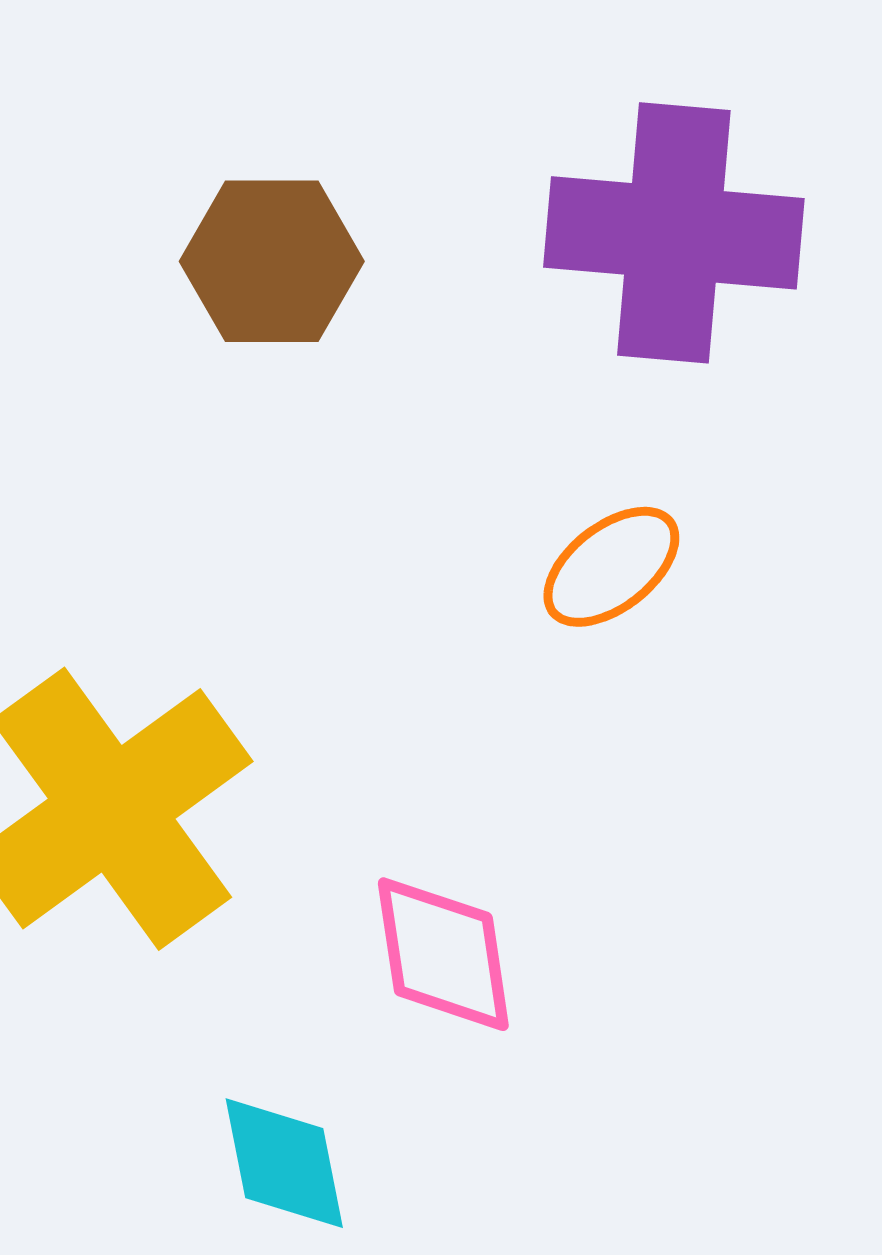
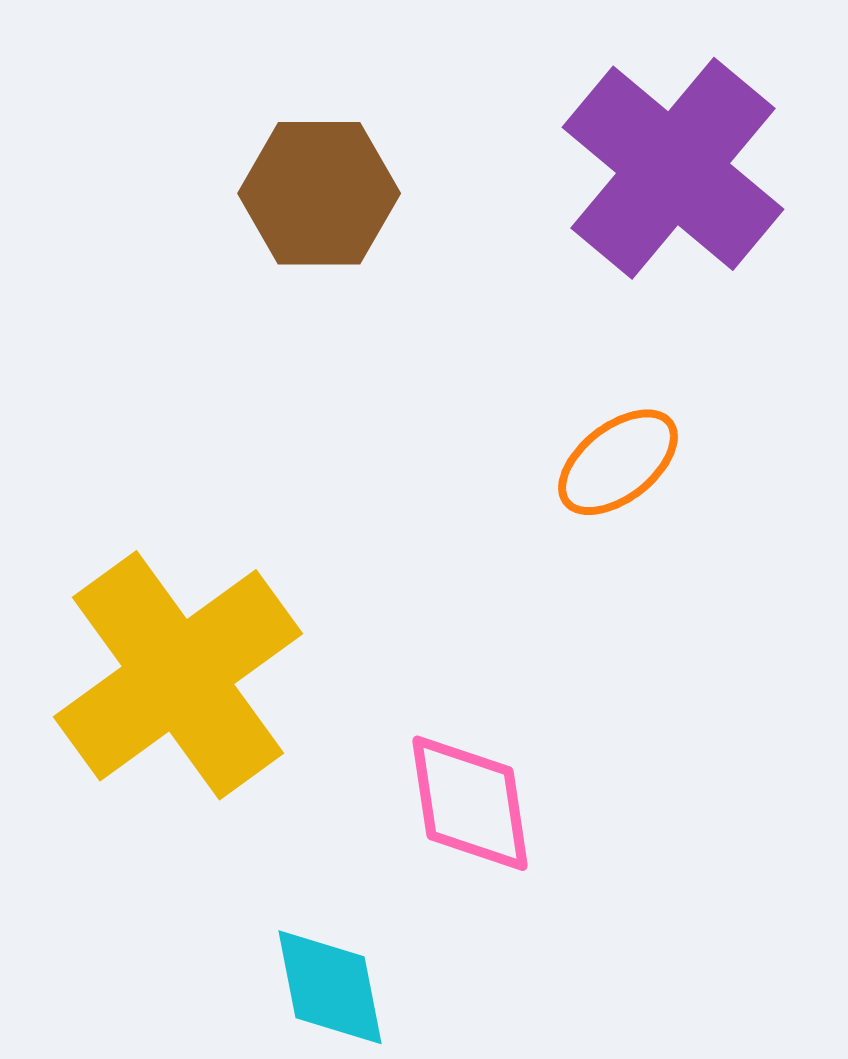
purple cross: (674, 233) -> (673, 168), turned 35

